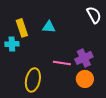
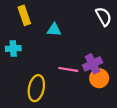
yellow rectangle: (22, 28) -> (24, 15), moved
orange circle: (85, 79) -> (99, 78), moved

